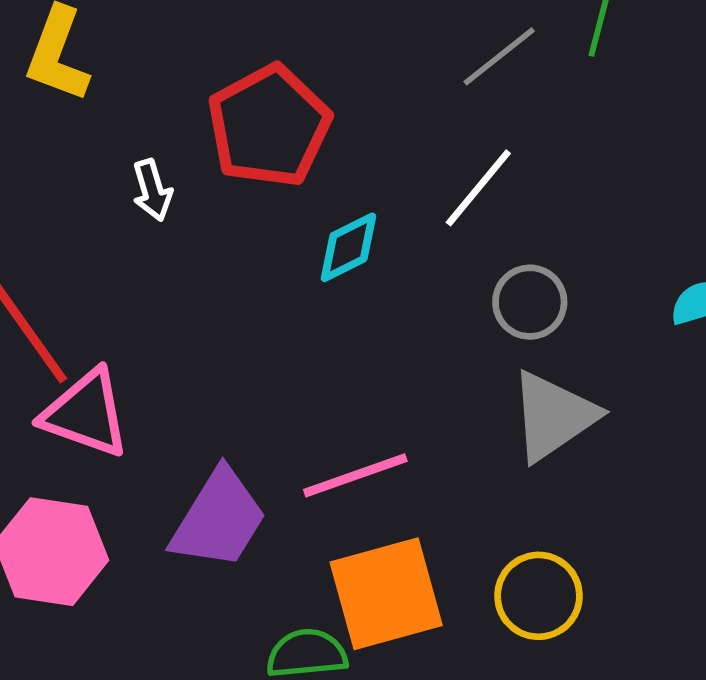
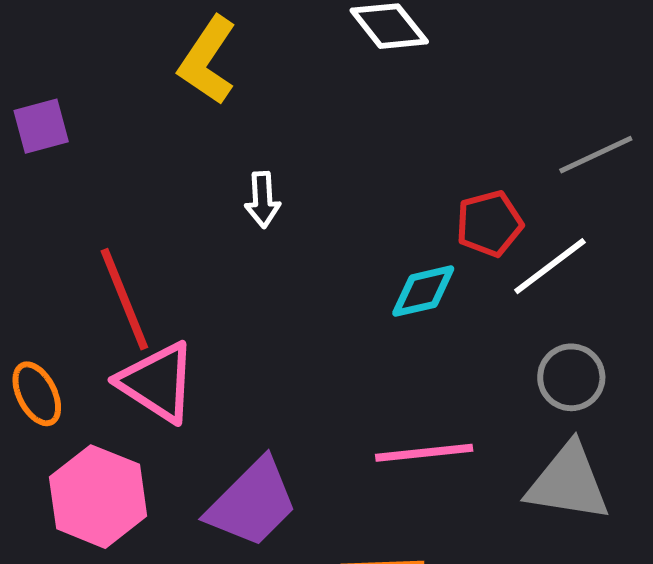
red pentagon: (269, 126) -> (489, 224), moved, size x0.6
gray triangle: (553, 416) -> (568, 482), turned 30
pink line: (355, 475) -> (424, 453), moved

